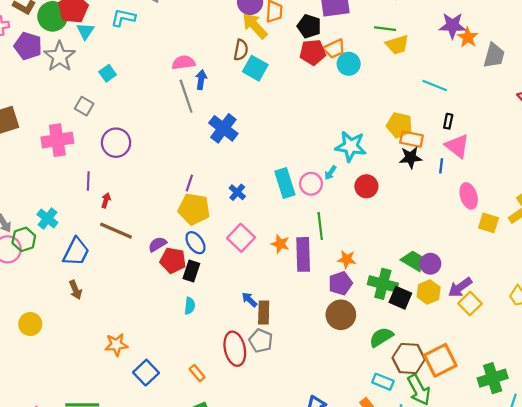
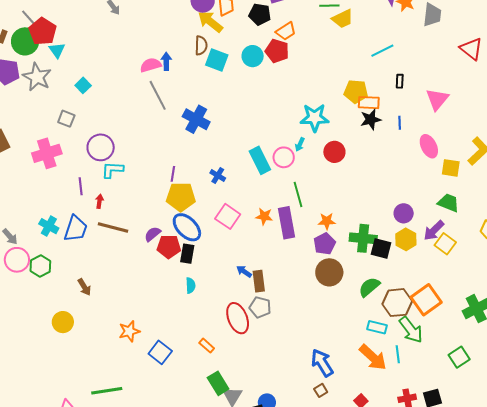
cyan L-shape: (123, 18) -> (112, 170), moved
red pentagon: (313, 52) -> (277, 51), moved, turned 30
cyan circle: (349, 64) -> (253, 56), moved
blue arrow: (201, 80) -> (166, 61), moved
cyan line: (435, 86) -> (382, 51), turned -40
pink triangle: (457, 146) -> (437, 99), moved, turned 40
green hexagon: (24, 239) -> (40, 266), moved
blue ellipse: (195, 243) -> (187, 227), size x1.4
blue trapezoid: (76, 252) -> (76, 229), moved
green trapezoid: (413, 261) -> (448, 203), moved
yellow circle: (30, 324) -> (63, 322), moved

